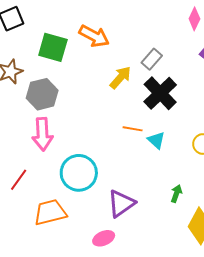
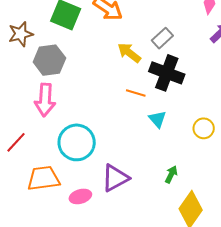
yellow arrow: (120, 78) -> (129, 53), turned -100
black cross: (160, 93) -> (167, 73), turned -32
orange line: (133, 129) -> (136, 93), moved
pink ellipse: (104, 238) -> (80, 196), moved

